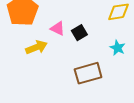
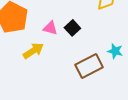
cyan star: (118, 48) -> (115, 51), moved

